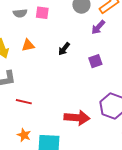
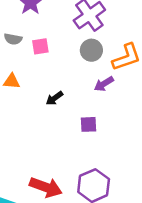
pink square: (42, 13) -> (40, 46), turned -32

